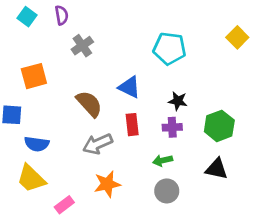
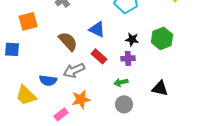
red rectangle: (132, 125) -> (99, 56), turned -42
green hexagon: (219, 126) -> (162, 38), moved
blue semicircle: (37, 144) -> (48, 80), moved
pink rectangle: (64, 205) -> (61, 114), moved

